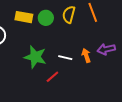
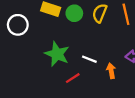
orange arrow: (86, 55) -> (111, 71), moved

